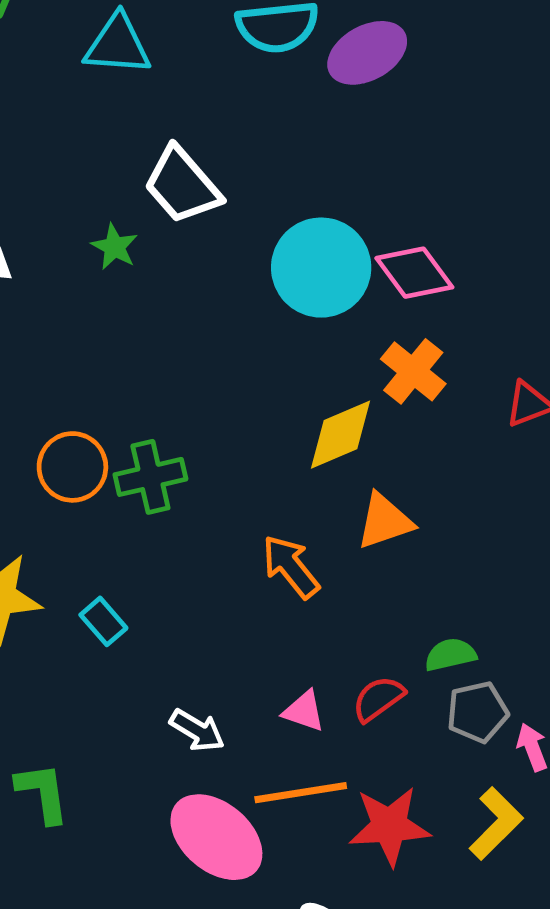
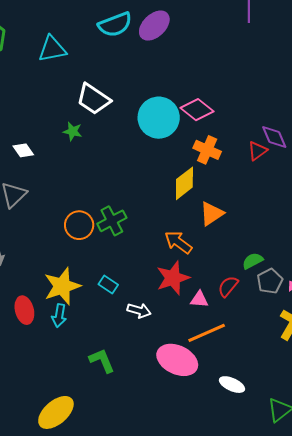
white arrow: (197, 730) -> (139, 311), moved
red star: (389, 826) -> (173, 278), moved

